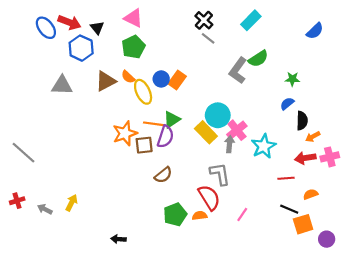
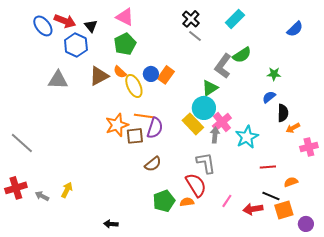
green triangle: (172, 120) -> (210, 88), moved
red arrow: (305, 158) -> (253, 209), moved
red cross: (17, 201) -> (16, 188), size x1.5

